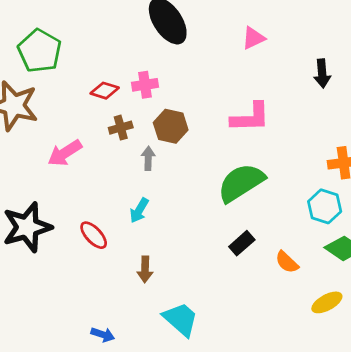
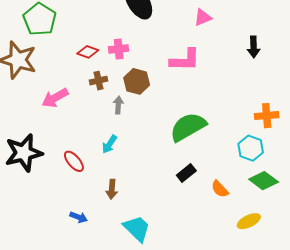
pink L-shape: (250, 117) -> (185, 60), moved
blue arrow: (103, 335) -> (79, 217), moved

